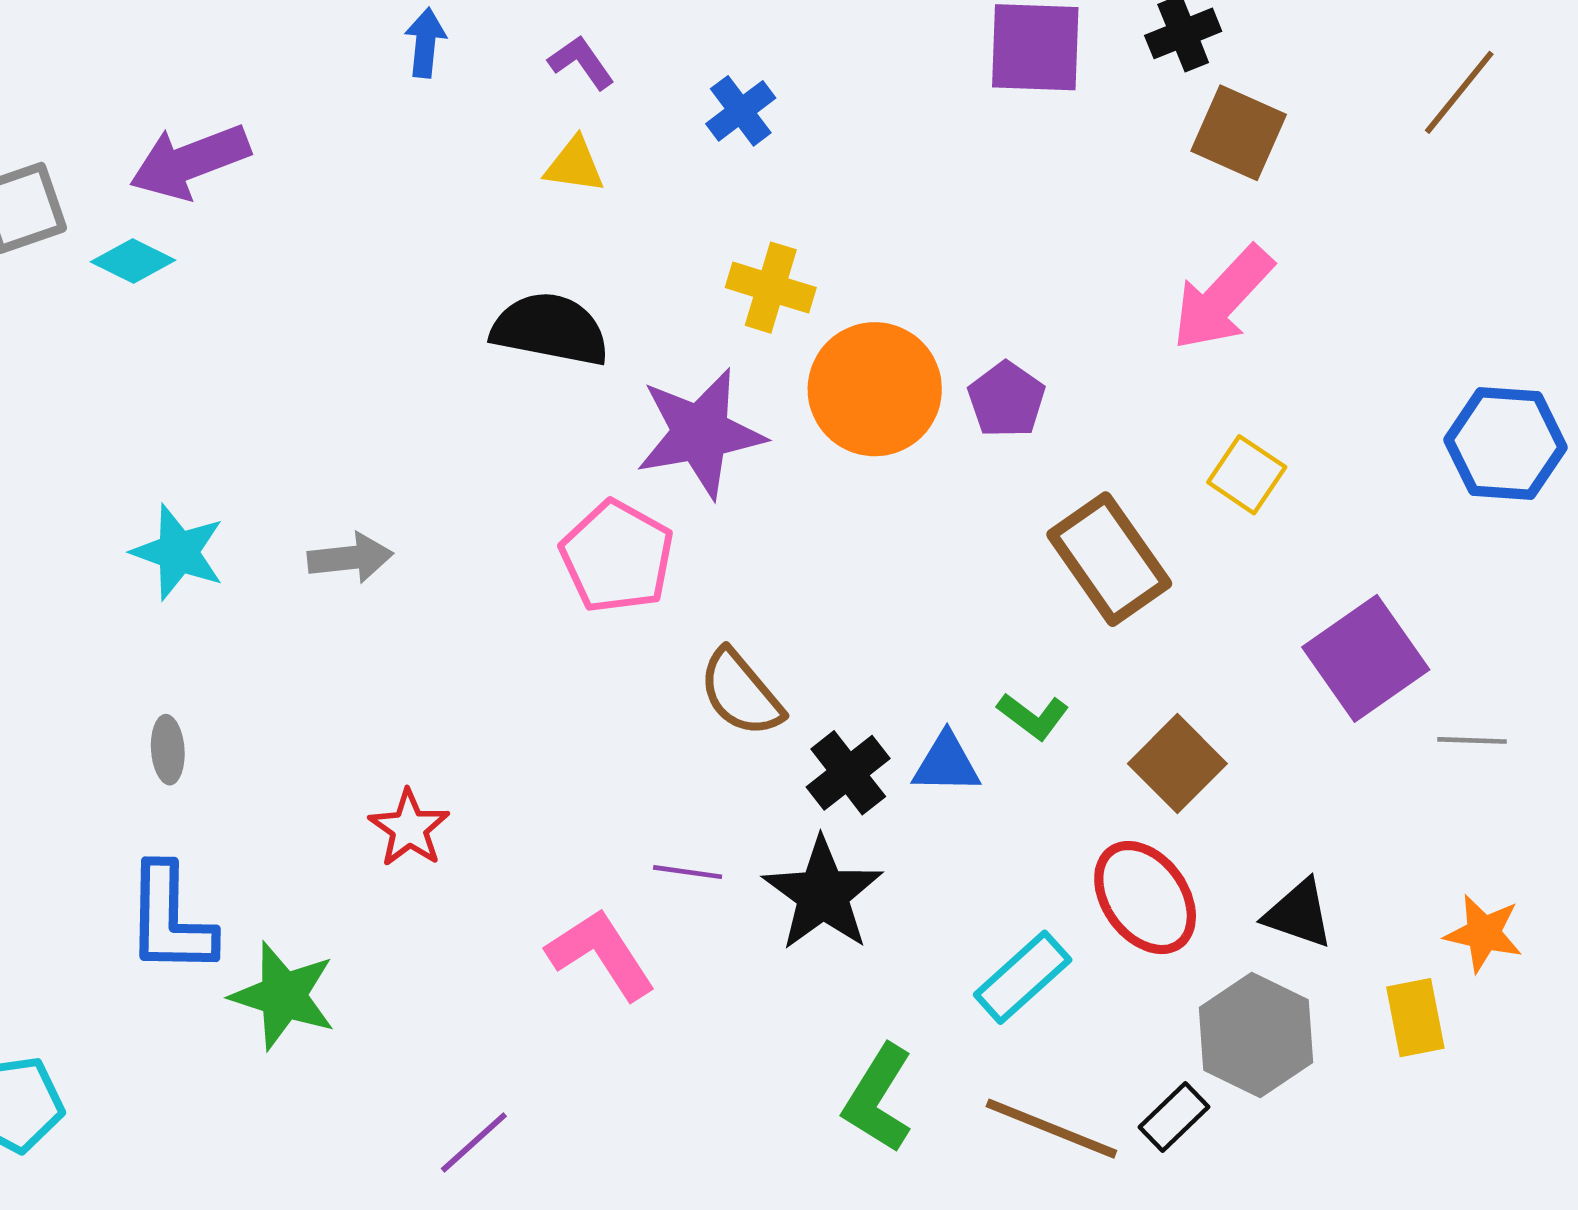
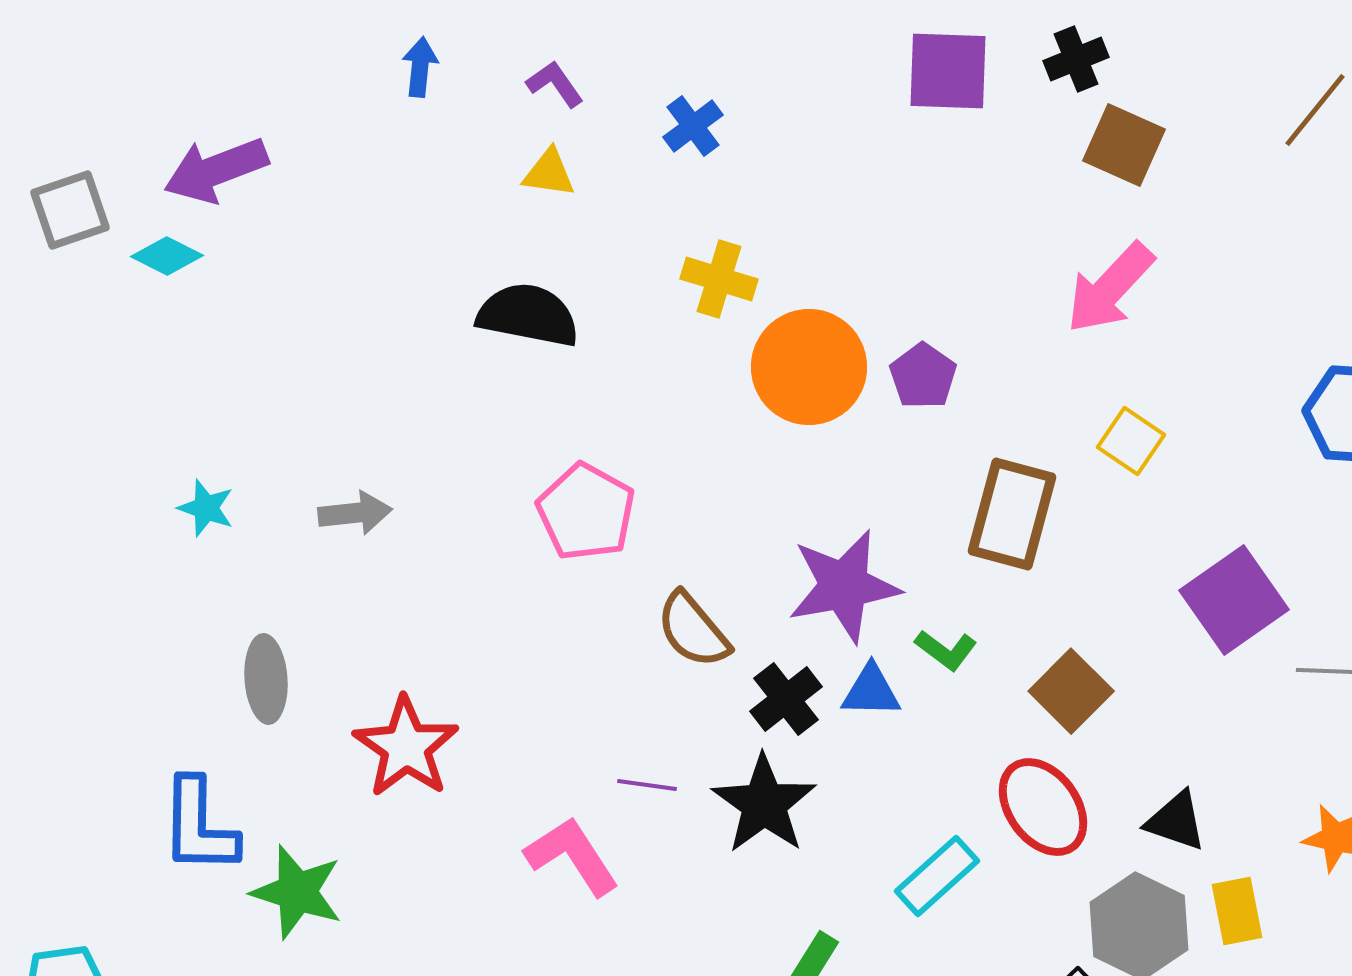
purple star: (700, 433) -> (844, 586), moved
cyan star: (178, 552) -> (206, 508), size x0.7
brown rectangle: (1109, 559) -> (1012, 514), turned 50
gray ellipse: (168, 750) -> (266, 679), moved, size x1.5
red star: (409, 828) -> (406, 747), size x1.5
yellow rectangle: (1415, 1018) -> (1237, 911), moved

